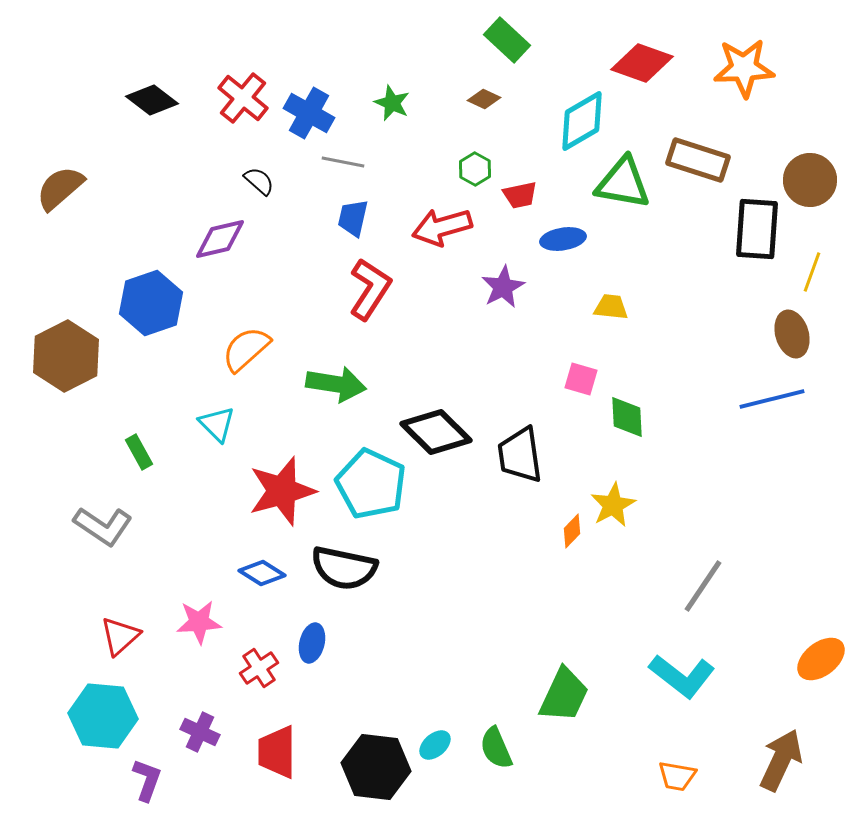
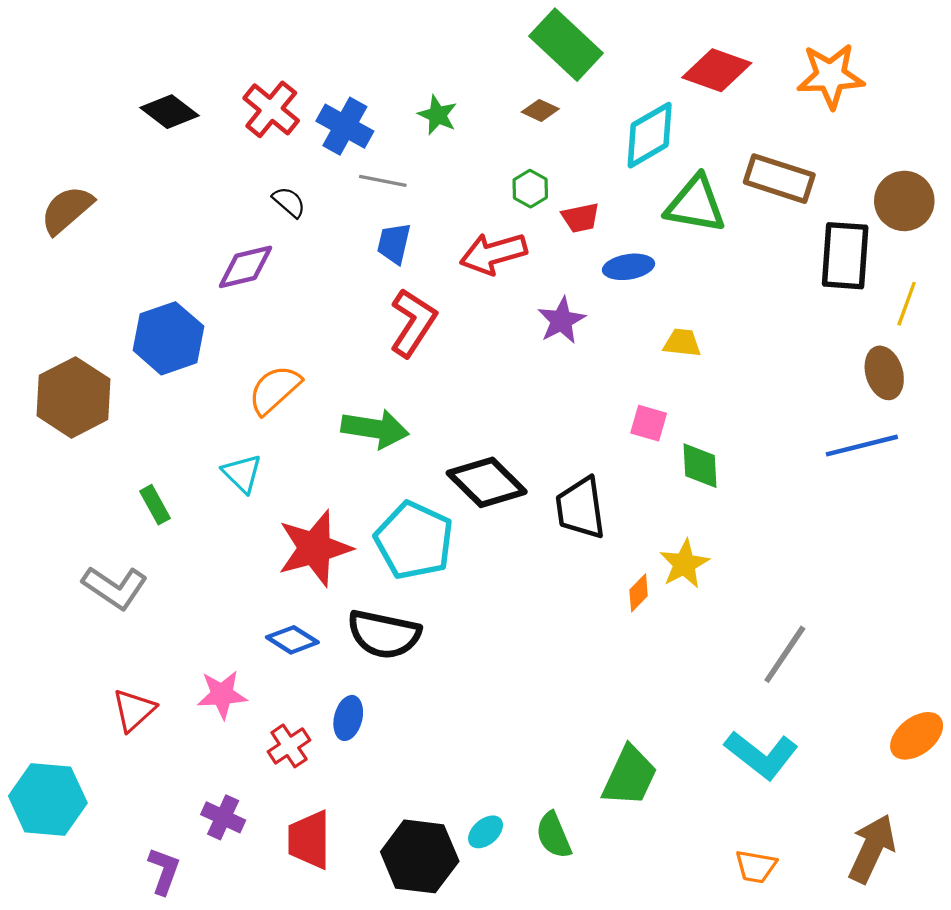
green rectangle: (507, 40) -> (566, 45), size x1.4
cyan hexagon: (103, 716) -> (48, 800), moved

